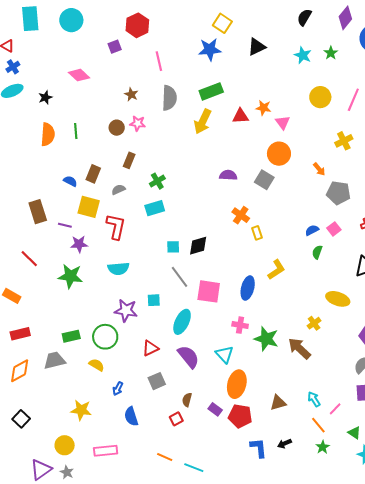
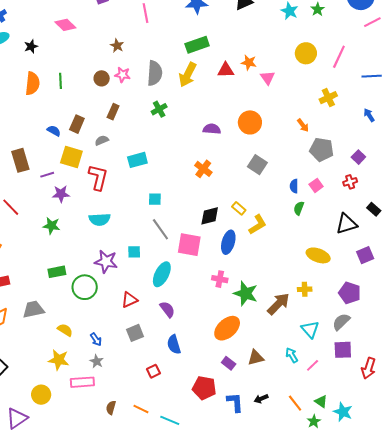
gray semicircle: (169, 98) -> (155, 73), moved
orange circle: (279, 154) -> (250, 122), moved
gray square: (264, 180) -> (257, 165), moved
green cross: (157, 181) -> (159, 109), moved
orange cross: (241, 215) -> (203, 169), moved
purple line: (65, 225) -> (47, 175), turned -32
blue semicircle: (312, 230) -> (294, 186), turned -64
yellow rectangle: (257, 233) -> (239, 208), moved, turned -32
black diamond: (198, 246) -> (210, 216), moved
green star: (70, 276) -> (51, 226), size x0.7
yellow cross: (314, 323) -> (305, 289), moved, turned 32
green rectangle: (71, 336) -> (57, 272), moved
brown arrow: (299, 348) -> (278, 304), turned 90
cyan triangle: (224, 354) -> (310, 329), moved
purple semicircle: (188, 357) -> (167, 309), size x0.7
yellow semicircle: (97, 365) -> (65, 330), moved
orange ellipse: (237, 384) -> (227, 328), moved, turned 32
blue arrow: (118, 389) -> (96, 339), turned -64
brown semicircle: (187, 400) -> (111, 408), moved
purple rectangle: (215, 409) -> (229, 363), moved
blue semicircle: (131, 416) -> (174, 344), moved
red pentagon: (240, 416) -> (204, 388), moved
orange line: (318, 425) -> (295, 403), moved
green triangle: (354, 433) -> (321, 402), moved
green star: (323, 447) -> (314, 421), moved
pink rectangle: (106, 451) -> (82, 382), moved
gray star: (67, 472) -> (97, 361), moved

